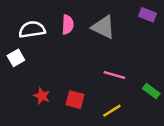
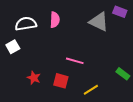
gray triangle: (103, 27) -> (99, 22), moved
pink line: (114, 75) -> (75, 61), moved

